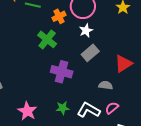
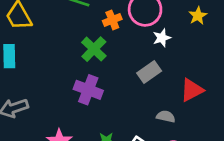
white star: (86, 31) -> (162, 38), moved
purple cross: (62, 72) -> (88, 90), moved

